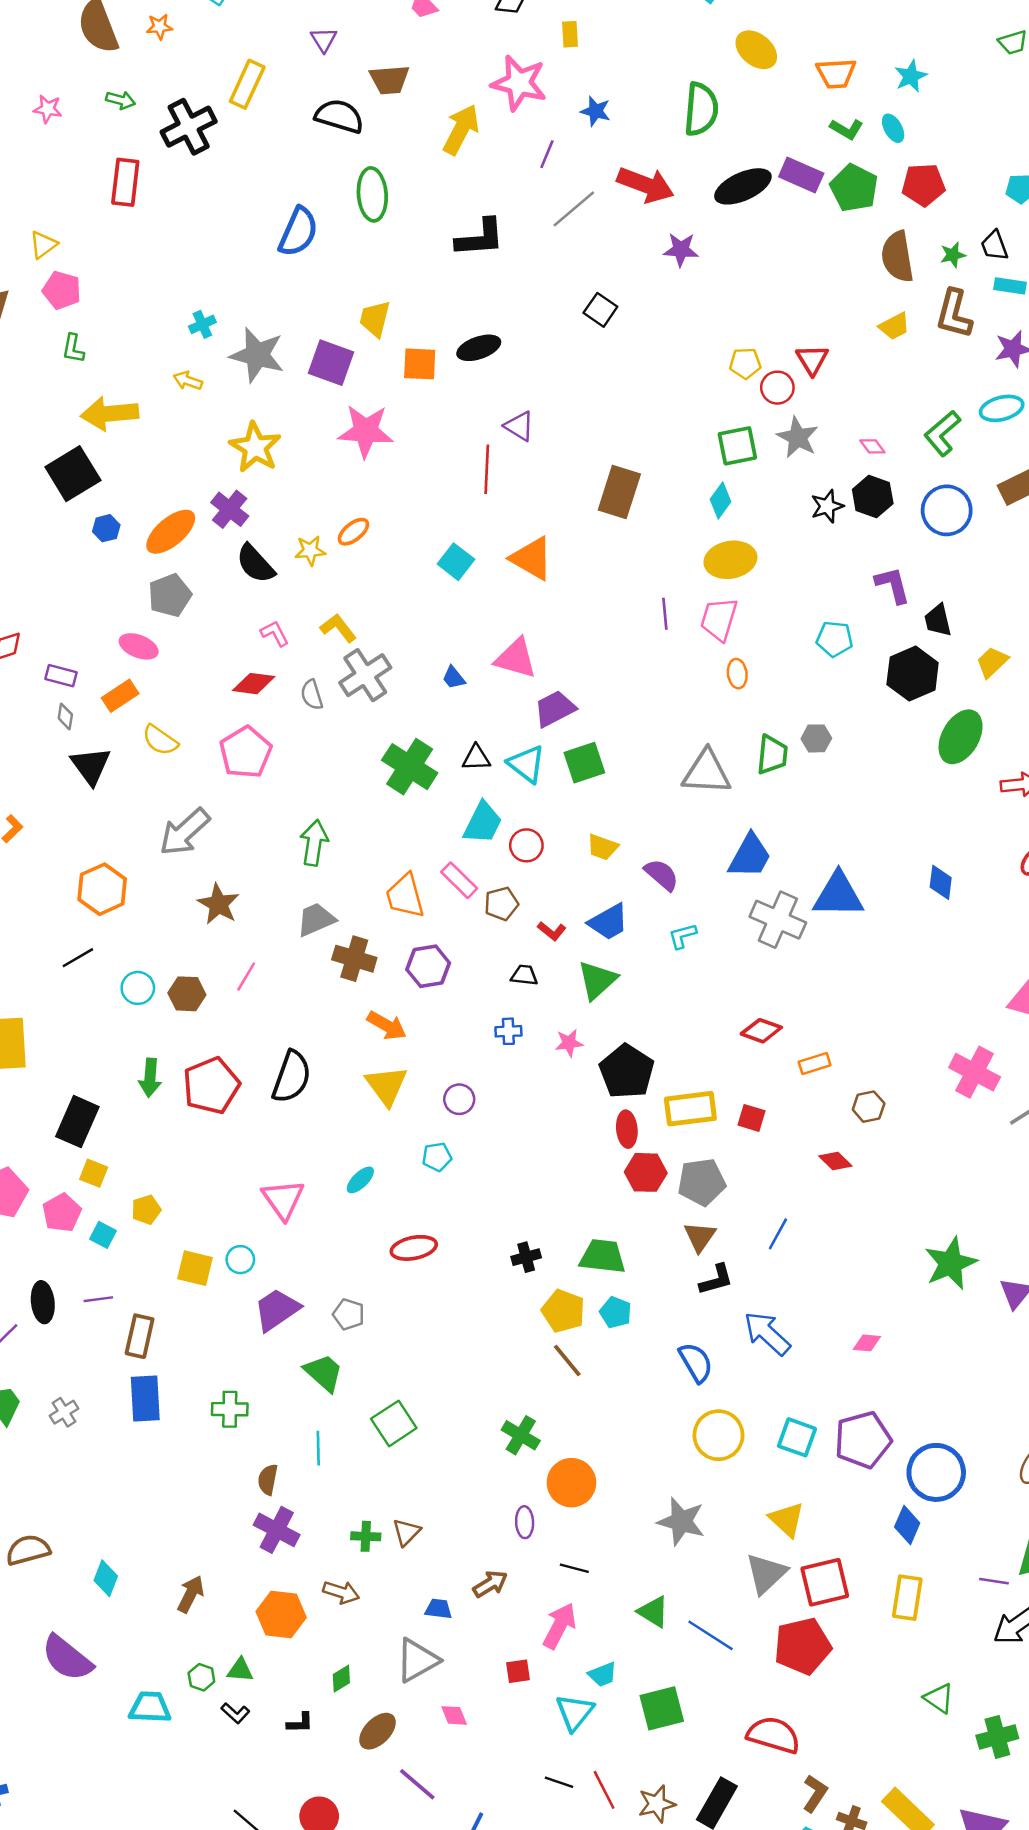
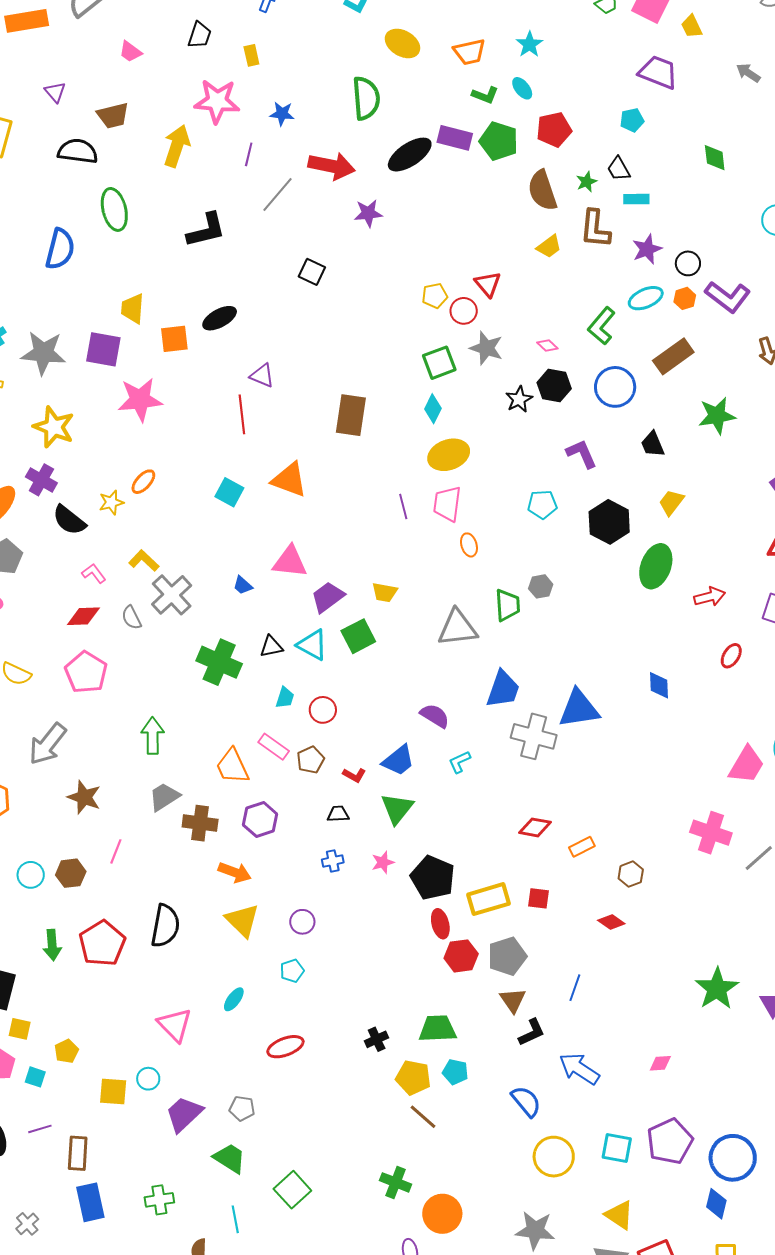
black trapezoid: (938, 620) -> (653, 444), moved
cyan trapezoid: (483, 823) -> (285, 698), size x0.6
yellow trapezoid: (602, 847) -> (385, 592), moved

